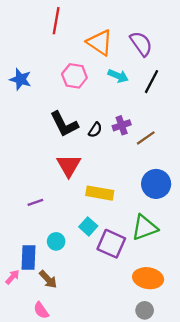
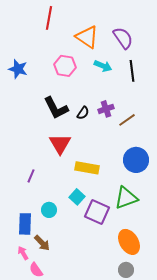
black line: (151, 82) -> (132, 71), turned -35
purple line: (35, 202) -> (31, 176), turned -48
pink arrow: (12, 277) -> (23, 253), moved, turned -72
orange ellipse: (148, 278) -> (129, 242), turned 50

